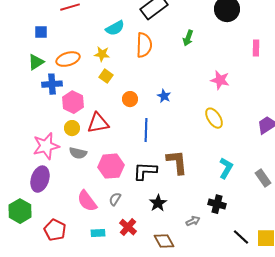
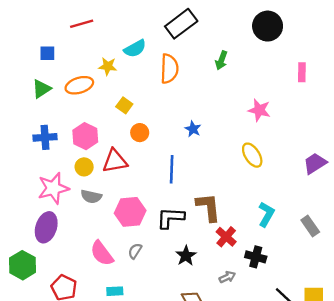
yellow star: (102, 54) -> (108, 66), moved
blue cross: (52, 84) -> (45, 137), moved
orange circle: (130, 99) -> (140, 133), moved
red cross: (128, 227) -> (226, 237), moved

